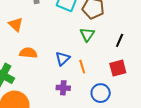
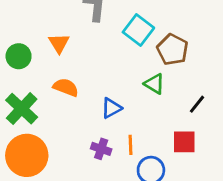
green triangle: (87, 34) -> (154, 84), turned -49
orange line: (82, 67) -> (131, 145), moved

